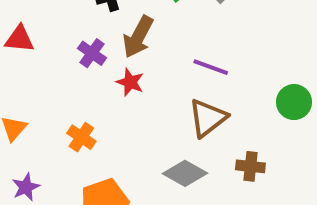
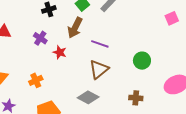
brown arrow: (138, 37) -> (75, 28), moved
orange cross: (81, 137) -> (36, 80), turned 32
brown cross: (250, 166) -> (136, 98), moved

